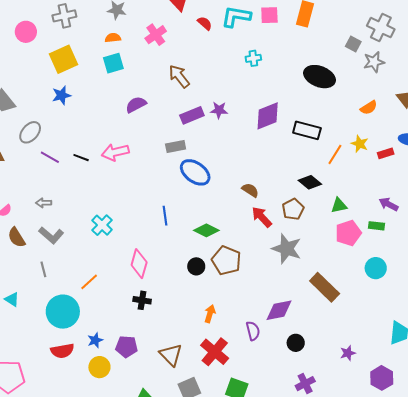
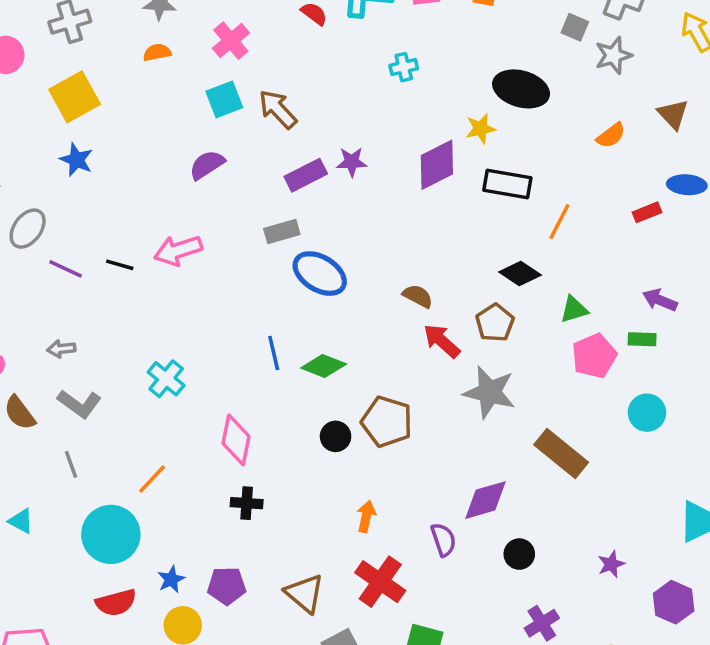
cyan square: (113, 63) -> (224, 99), moved
blue star: (61, 95) -> (76, 160), turned -30
yellow star: (360, 144) -> (481, 129), moved, turned -30
green diamond: (206, 230) -> (324, 366), moved

